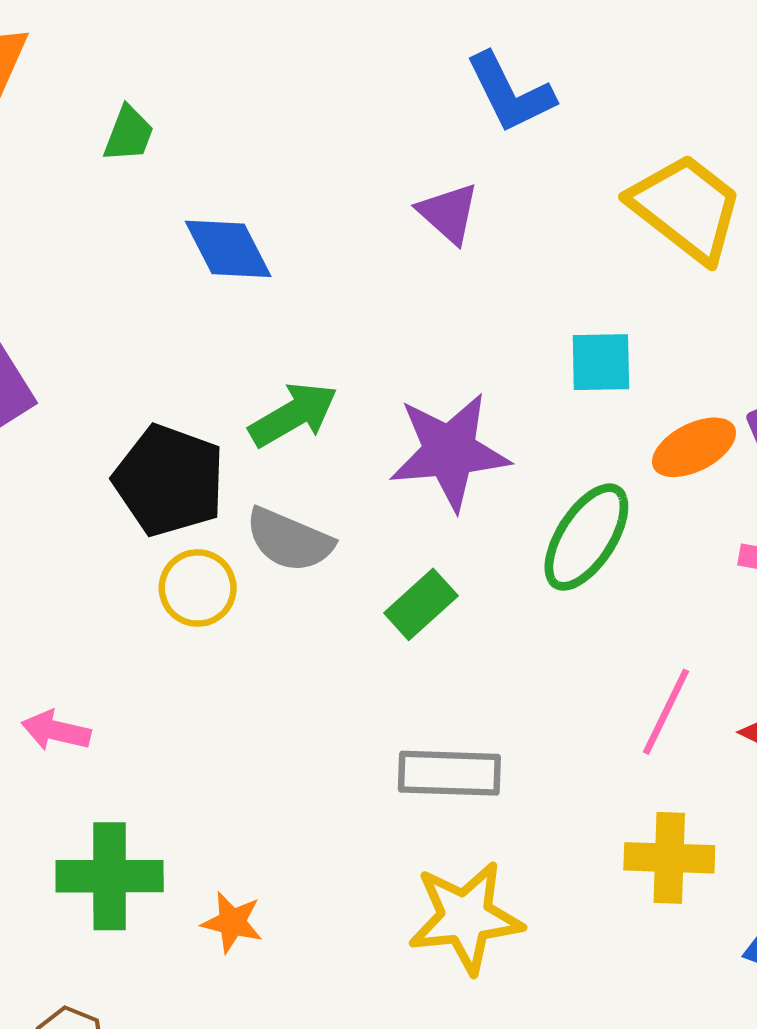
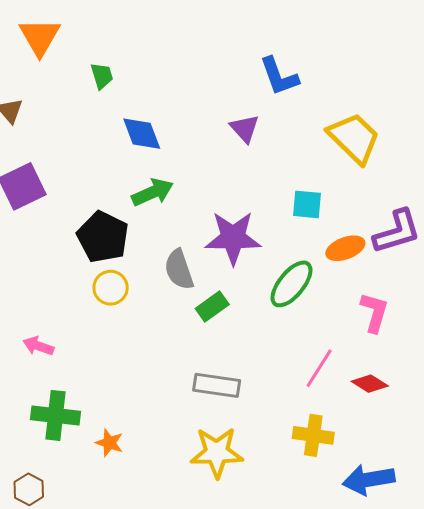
green trapezoid: (129, 134) -> (102, 76), turned -44
green arrow: (293, 415) -> (153, 192), moved
gray semicircle: (289, 540) -> (179, 270), moved, turned 42

